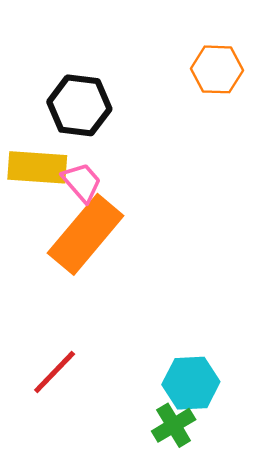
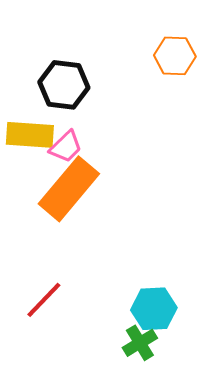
pink trapezoid: (82, 182) -> (66, 147), turned 87

